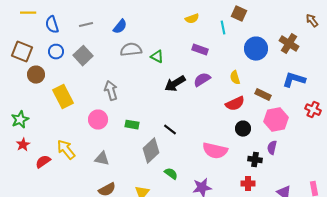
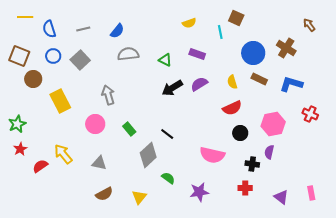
green triangle: (157, 57) -> (165, 60), moved
brown rectangle: (263, 95) -> (259, 79), moved
green rectangle: (132, 125) -> (129, 129), turned 40

